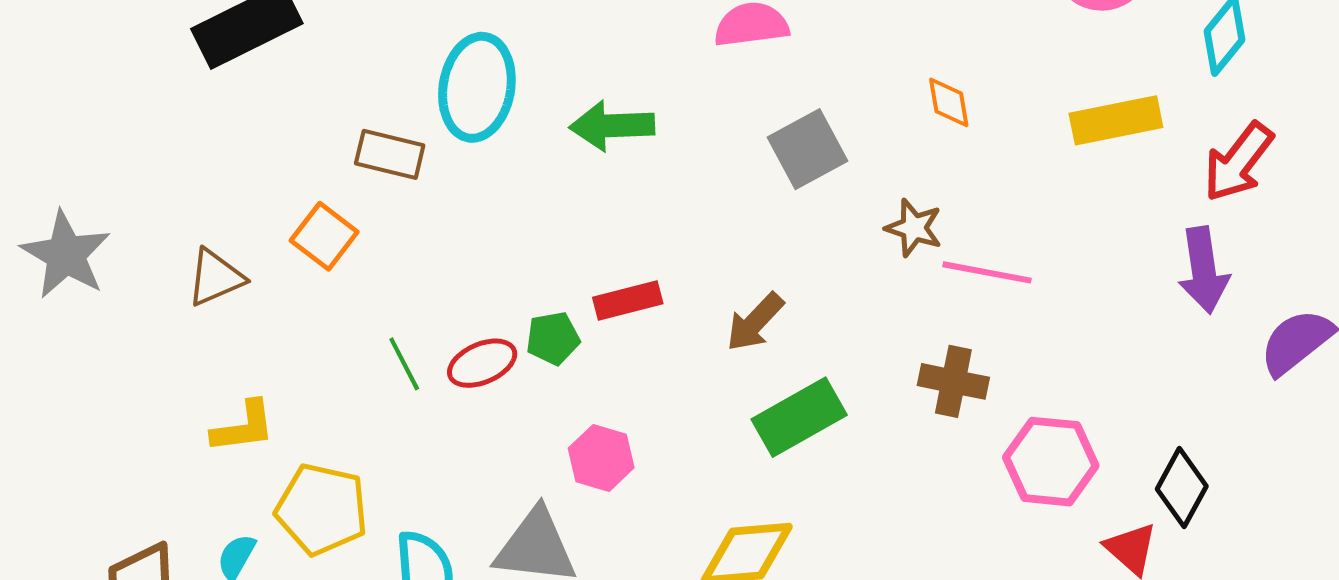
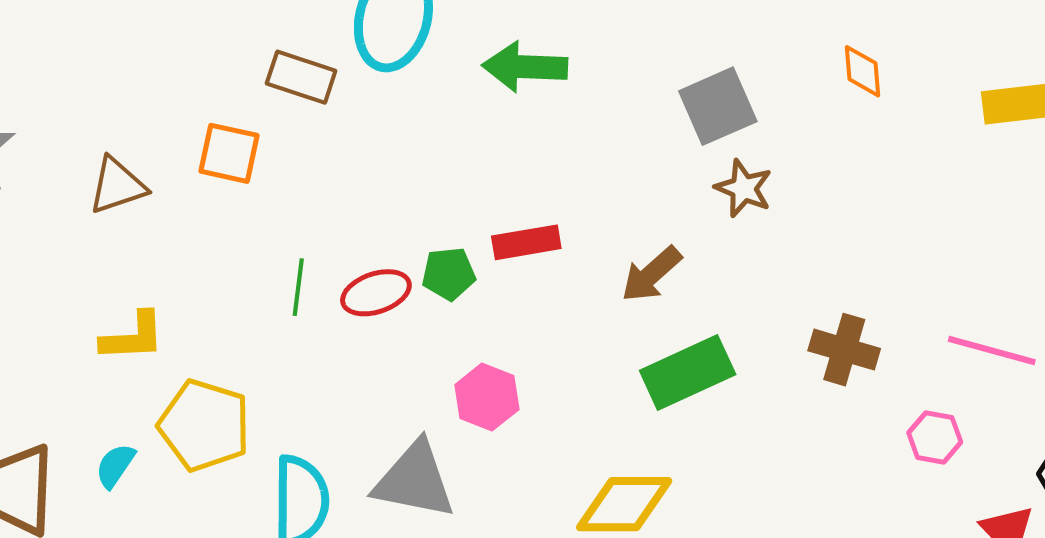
brown star: (914, 228) -> (744, 188), moved
orange square: (324, 236) -> (229, 153), turned -30
pink line: (987, 272) -> (992, 351), moved
green line: (404, 364) -> (298, 287), turned 30
pink hexagon: (1051, 462) -> (935, 437), size x0.6

